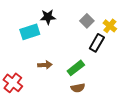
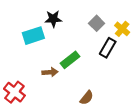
green rectangle: (76, 68) -> (70, 60), moved
brown semicircle: (78, 88) -> (87, 98), turned -40

